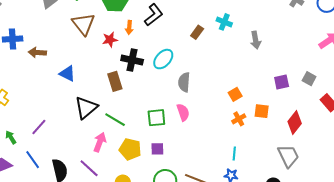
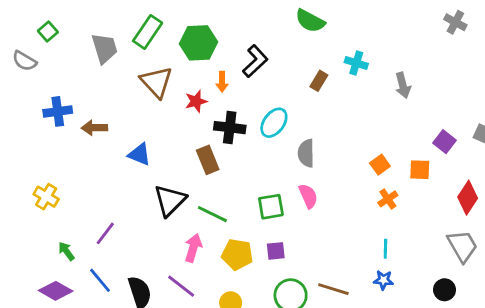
purple square: (282, 82) -> (444, 142), turned -35
orange square: (262, 111) -> (420, 170), moved

